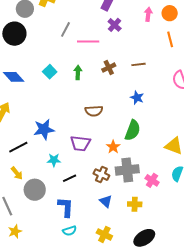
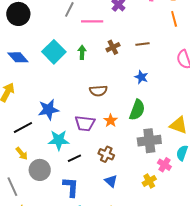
cyan square: (50, 72) -> (54, 52), size x1.6
orange star: (113, 147) -> (111, 121), moved
cyan star: (54, 160) -> (59, 140), size x1.5
gray cross: (127, 170) -> (149, 141), moved
pink cross: (152, 180) -> (164, 165), moved
yellow cross: (135, 204) -> (149, 181), moved, turned -32

